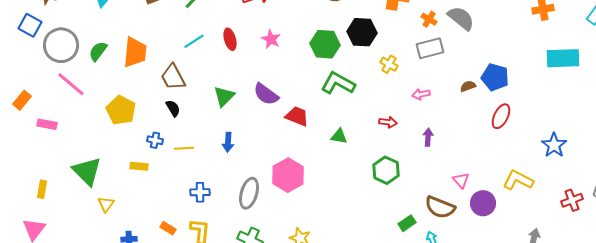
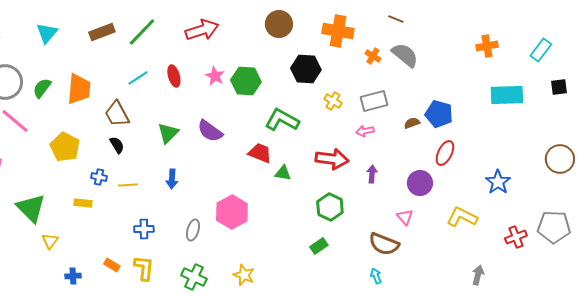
green hexagon: (325, 44) -> (246, 81), moved
gray rectangle: (430, 48) -> (374, 101), moved
red trapezoid: (297, 116) -> (260, 153), moved
red arrow: (388, 122) -> (332, 159), size x1.8
gray ellipse: (249, 193) -> (193, 230), size x0.7
purple circle: (483, 203) -> (420, 183), moved
green rectangle: (407, 223) -> (319, 246), moved

